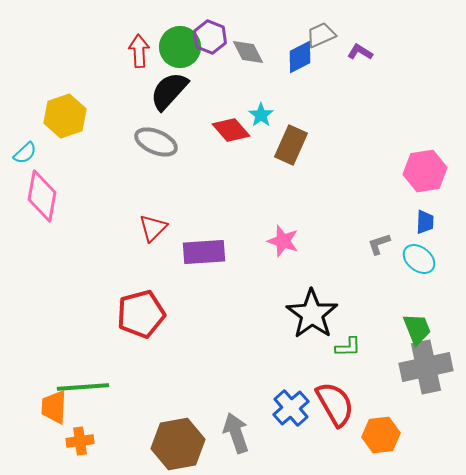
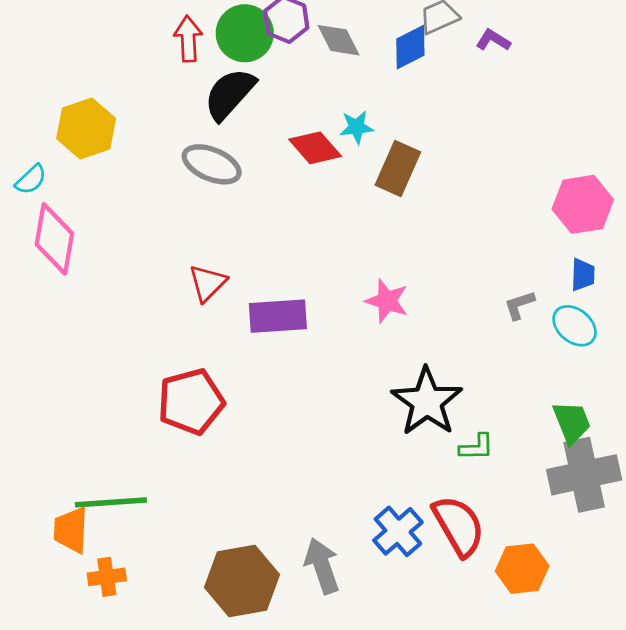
cyan star: (261, 115) -> (357, 127), turned 30

